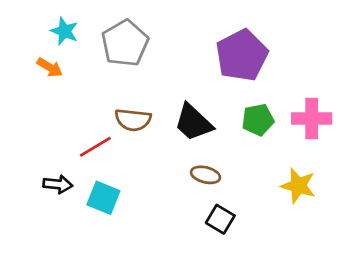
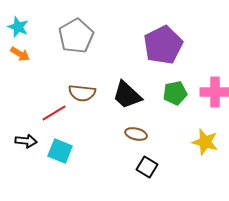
cyan star: (64, 31) -> (18, 27), moved

